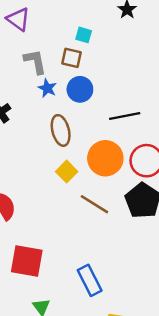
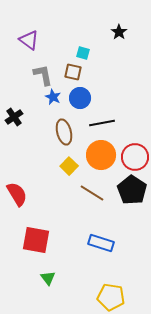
black line: (125, 116) -> (102, 123), moved
blue rectangle: (90, 280) -> (101, 243), moved, turned -45

